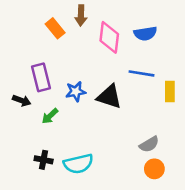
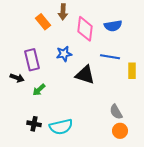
blue star: (76, 92) -> (64, 54), moved
gray semicircle: (149, 144) -> (116, 112), turned 91

